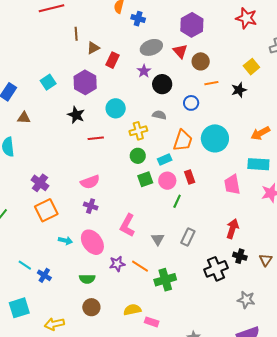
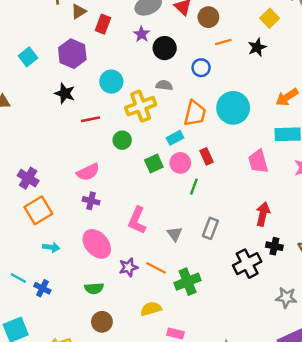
yellow cross: (138, 131) -> (141, 106), size x1.4
green circle: (138, 156) -> (122, 140), moved
cyan arrow: (65, 241) -> (51, 247), moved
yellow semicircle: (132, 310) -> (151, 309), moved

